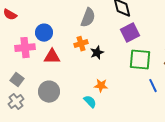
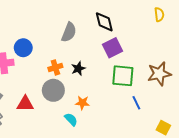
orange cross: (81, 44) -> (55, 67), moved
red triangle: (52, 57) -> (25, 104), moved
gray circle: (49, 92) -> (53, 90), moved

